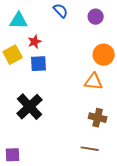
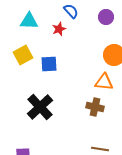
red star: (35, 42) -> (59, 29), moved
brown cross: (98, 118) -> (95, 107), moved

